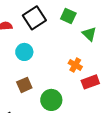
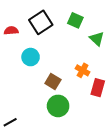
red rectangle: (90, 82) -> (98, 88), turned -54
brown square: (24, 85) -> (53, 81), moved, turned -35

